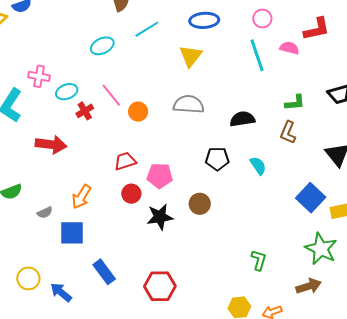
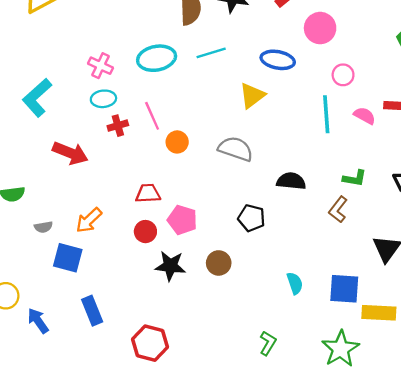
cyan ellipse: (102, 46) -> (157, 58), size x1.4
pink cross: (39, 76) -> (101, 66), moved
cyan semicircle: (258, 166) -> (295, 283), moved
blue square: (311, 198) -> (344, 289), turned 36

